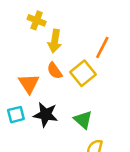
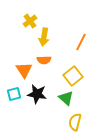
yellow cross: (37, 20) -> (30, 21), turned 32
orange semicircle: (55, 71) -> (44, 60), turned -56
yellow square: (83, 73) -> (73, 76), moved

